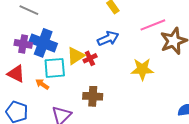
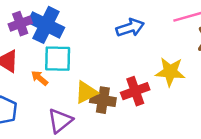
purple cross: (23, 44) -> (20, 24), turned -36
yellow triangle: (76, 56) -> (86, 92), moved
red cross: (90, 58) -> (135, 91), moved, size x1.5

